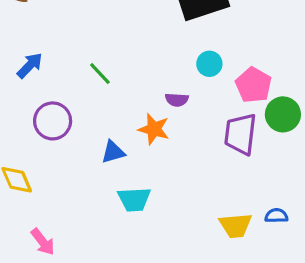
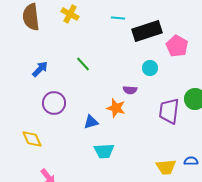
green line: (100, 74) -> (83, 64), moved
pink pentagon: (253, 85) -> (177, 46), moved

